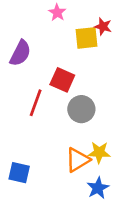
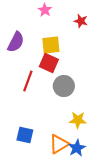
yellow square: (86, 38) -> (51, 45), moved
orange triangle: (78, 160) -> (59, 144), moved
blue square: (19, 173) -> (25, 135), moved

